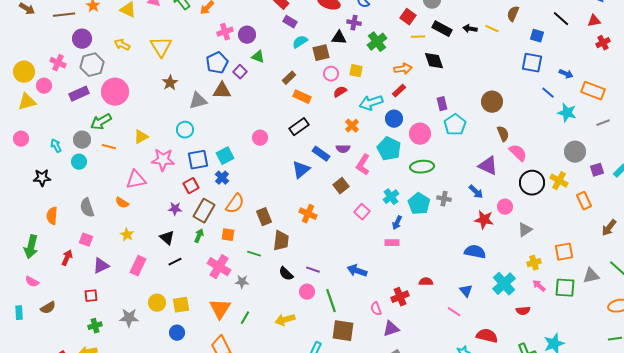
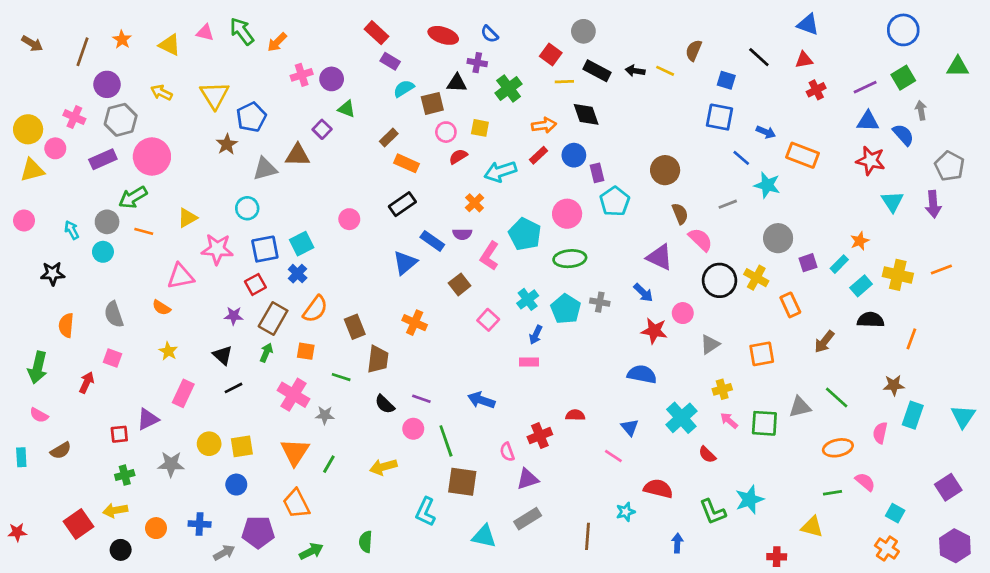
brown line: (64, 15) -> (83, 52), turned -65
blue pentagon: (217, 63) -> (251, 117), moved
blue circle: (394, 119) -> (574, 155), moved
gray line: (603, 123) -> (728, 204), moved
orange square: (564, 252) -> (762, 354), moved
purple triangle: (101, 266) -> (148, 419), moved
red semicircle: (523, 311) -> (707, 455), turned 48

